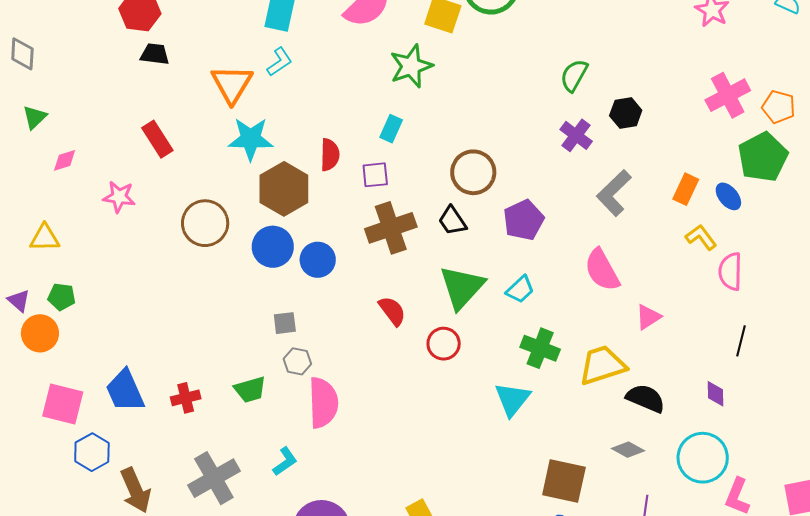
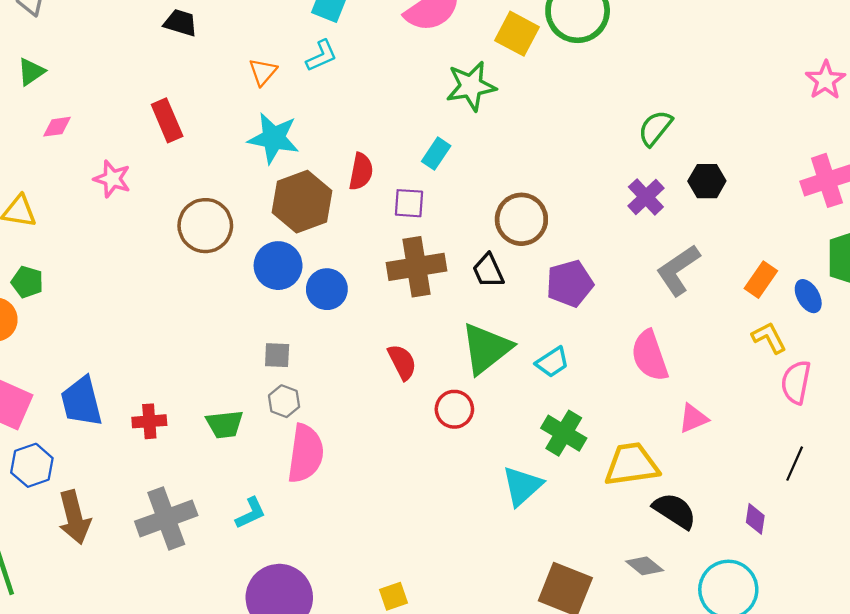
orange triangle: (232, 84) -> (263, 72), size x0.6

